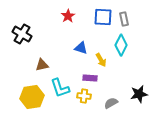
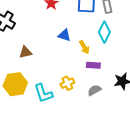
purple rectangle: (90, 78) -> (93, 65), moved
cyan L-shape: (60, 88) -> (43, 93), moved
yellow cross: (84, 96) -> (67, 83), turned -32

